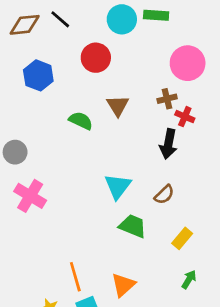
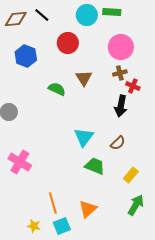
pink circle: (188, 63) -> (121, 47), moved
pink cross: (30, 196) -> (20, 162), moved
green arrow: (189, 279) -> (136, 205), size x1.5

